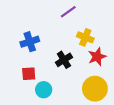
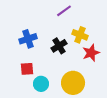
black cross: (64, 60) -> (59, 46), moved
yellow circle: (95, 89) -> (73, 83), moved

